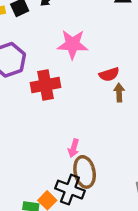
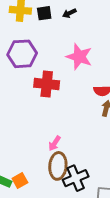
black cross: (70, 190) -> (76, 178), moved, turned 30

